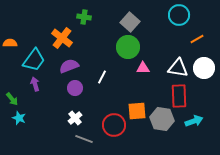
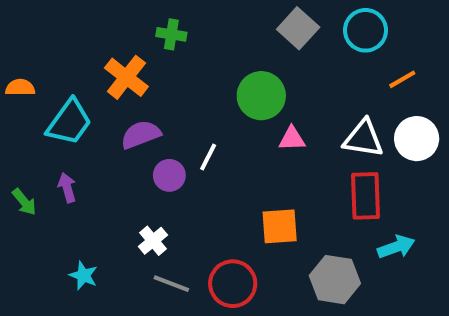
gray square: (130, 22) -> (298, 28), moved
purple arrow: (35, 84) -> (67, 188), moved
purple circle: (75, 88) -> (169, 175), moved
cyan star: (19, 118) -> (84, 275), moved
gray hexagon: (162, 119) -> (335, 280), moved
red circle: (114, 125) -> (233, 284), moved

